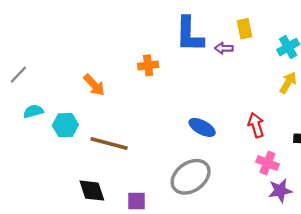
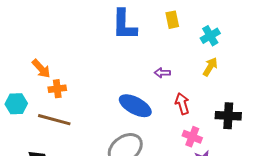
purple arrow: (224, 48) -> (162, 73), moved
orange cross: (148, 65) -> (57, 89), moved
blue ellipse: (202, 127) -> (135, 106), size x1.4

